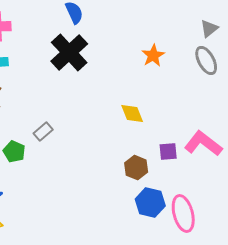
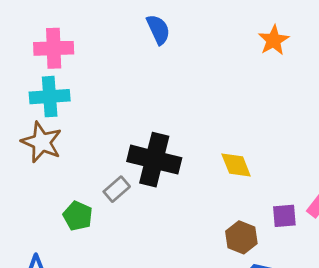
black cross: (69, 53) -> (154, 160), moved, turned -33
orange star: (153, 56) -> (274, 40), moved

